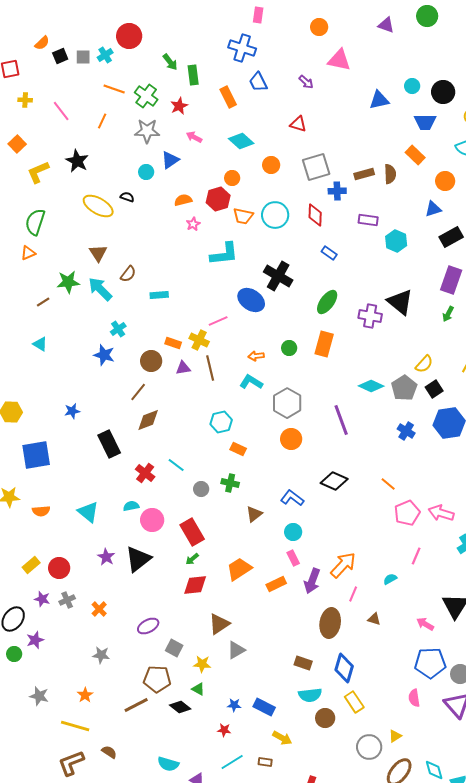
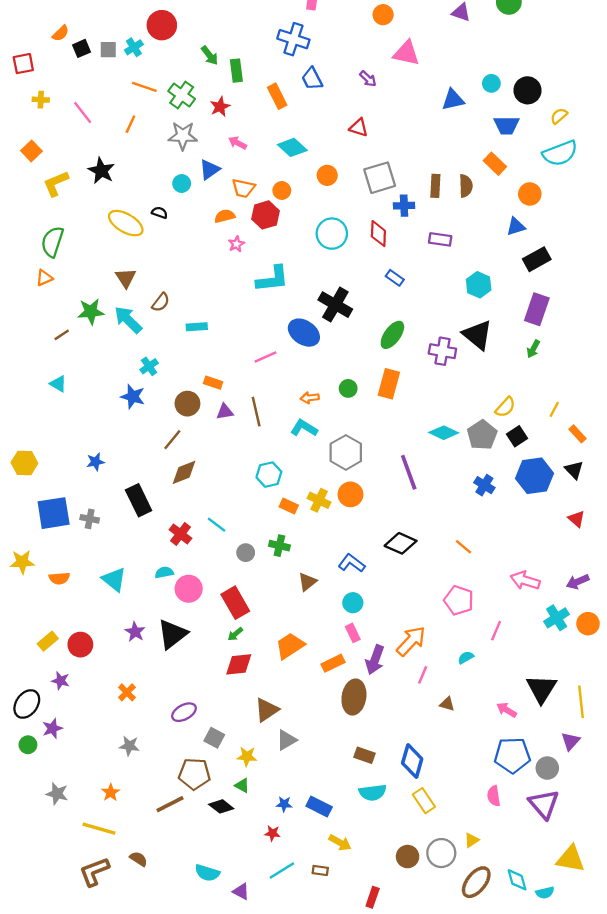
brown rectangle: (364, 174) -> (435, 186), turned -72
orange trapezoid: (243, 216) -> (243, 188), moved
cyan hexagon: (396, 241) -> (479, 285), moved
yellow cross: (199, 340) -> (319, 500), moved
pink pentagon: (407, 513) -> (459, 600), moved, turned -30
gray cross: (67, 600) -> (90, 519), moved, turned 35
brown ellipse: (330, 623) -> (354, 697), moved
brown circle: (325, 718) -> (408, 857), moved

